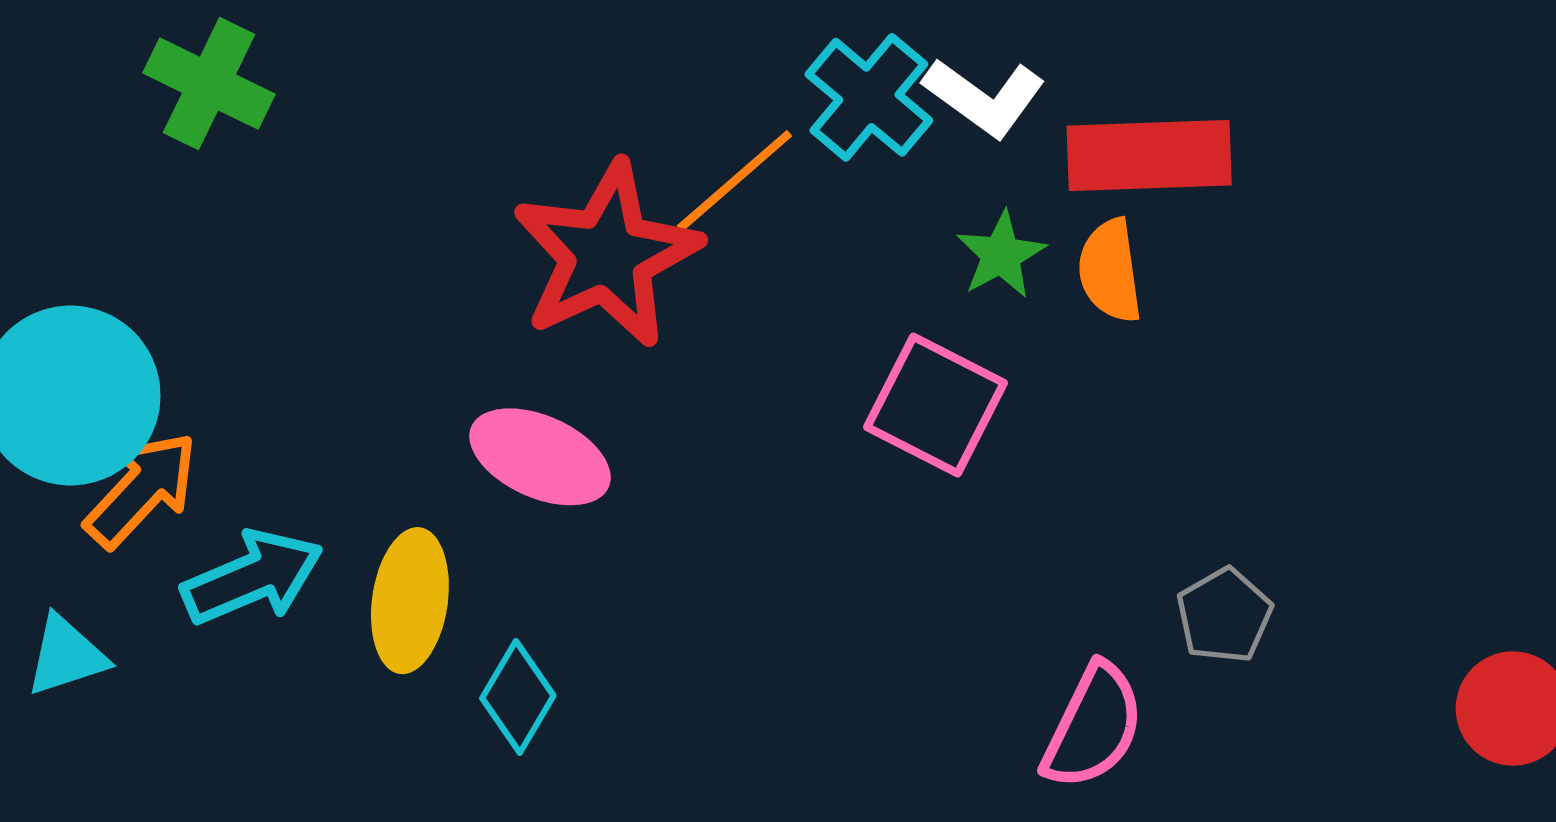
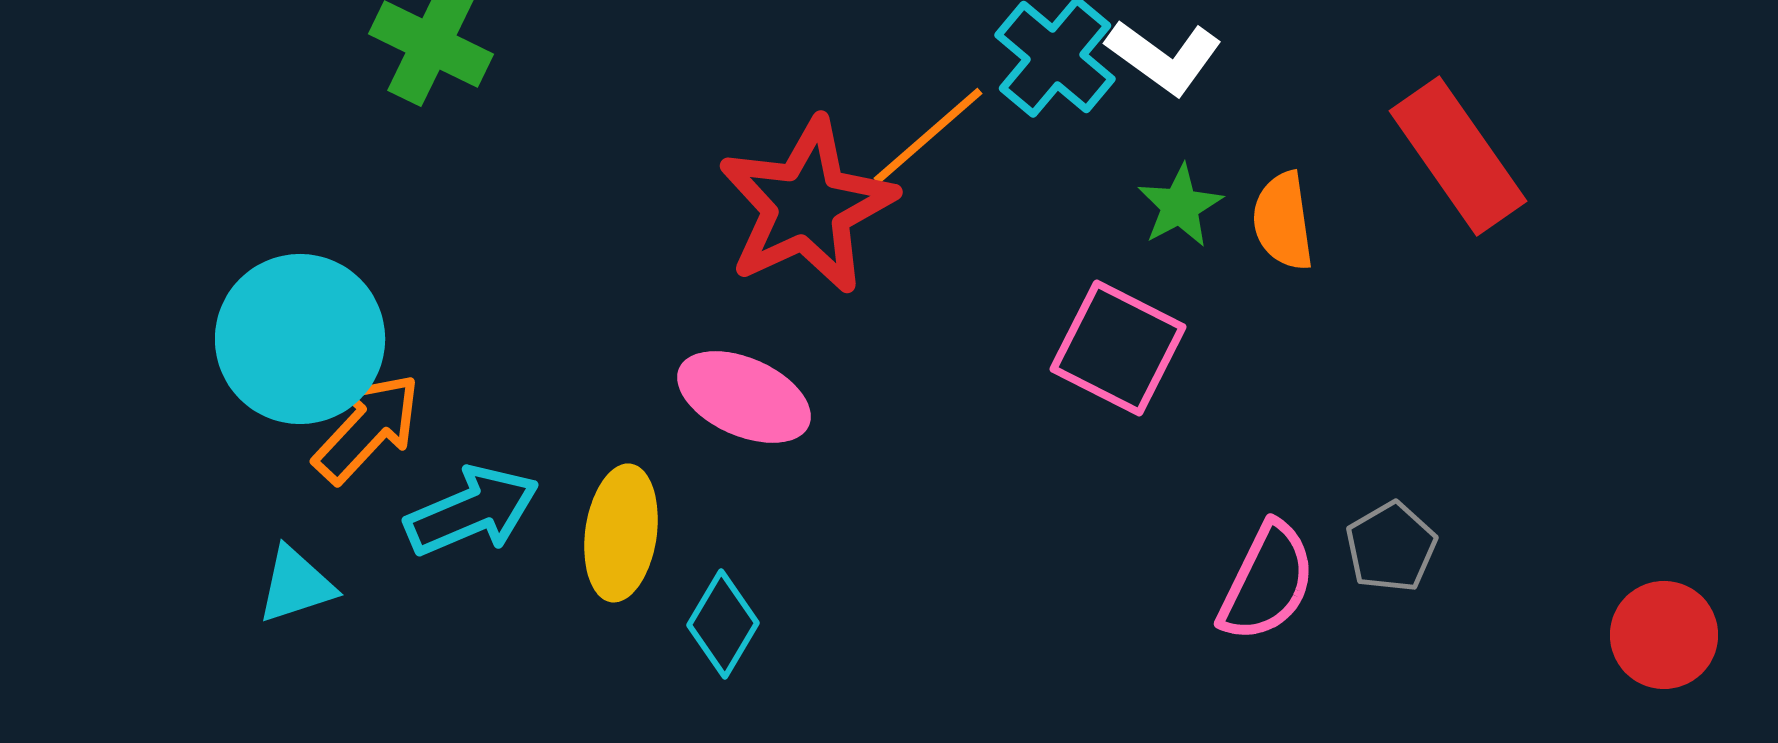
red rectangle: (1149, 155) -> (1458, 156), moved, turned 57
pink semicircle: (1093, 727) -> (1267, 582), moved

